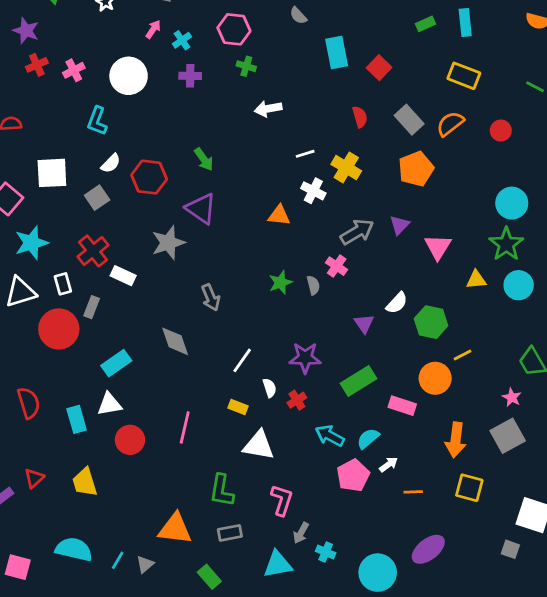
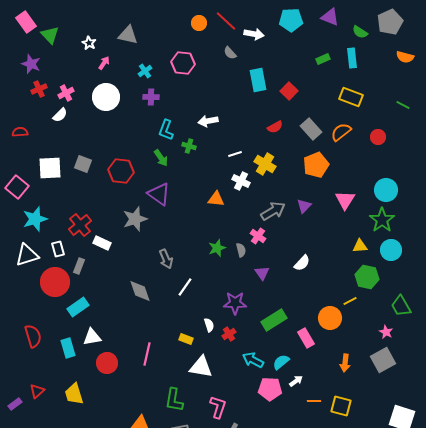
pink arrow: (153, 29) -> (104, 63), moved
green cross: (246, 66) -> (189, 146), moved
red semicircle: (360, 117) -> (275, 127), turned 77
cyan L-shape: (97, 121) -> (166, 130), moved
white semicircle: (111, 163) -> (60, 115), moved
gray square: (97, 198) -> (83, 164), moved, turned -36
pink triangle: (438, 247) -> (345, 200), moved
green hexagon: (431, 322) -> (367, 277), moved
purple triangle: (364, 324) -> (262, 273), moved
white line: (242, 360) -> (185, 287), moved
cyan rectangle: (116, 363) -> (78, 307), moved
pink rectangle: (402, 406) -> (306, 338), turned 42
orange arrow: (456, 440) -> (345, 363), size x0.7
pink pentagon: (353, 475) -> (270, 389), turned 30
yellow square: (469, 488) -> (341, 406), moved

